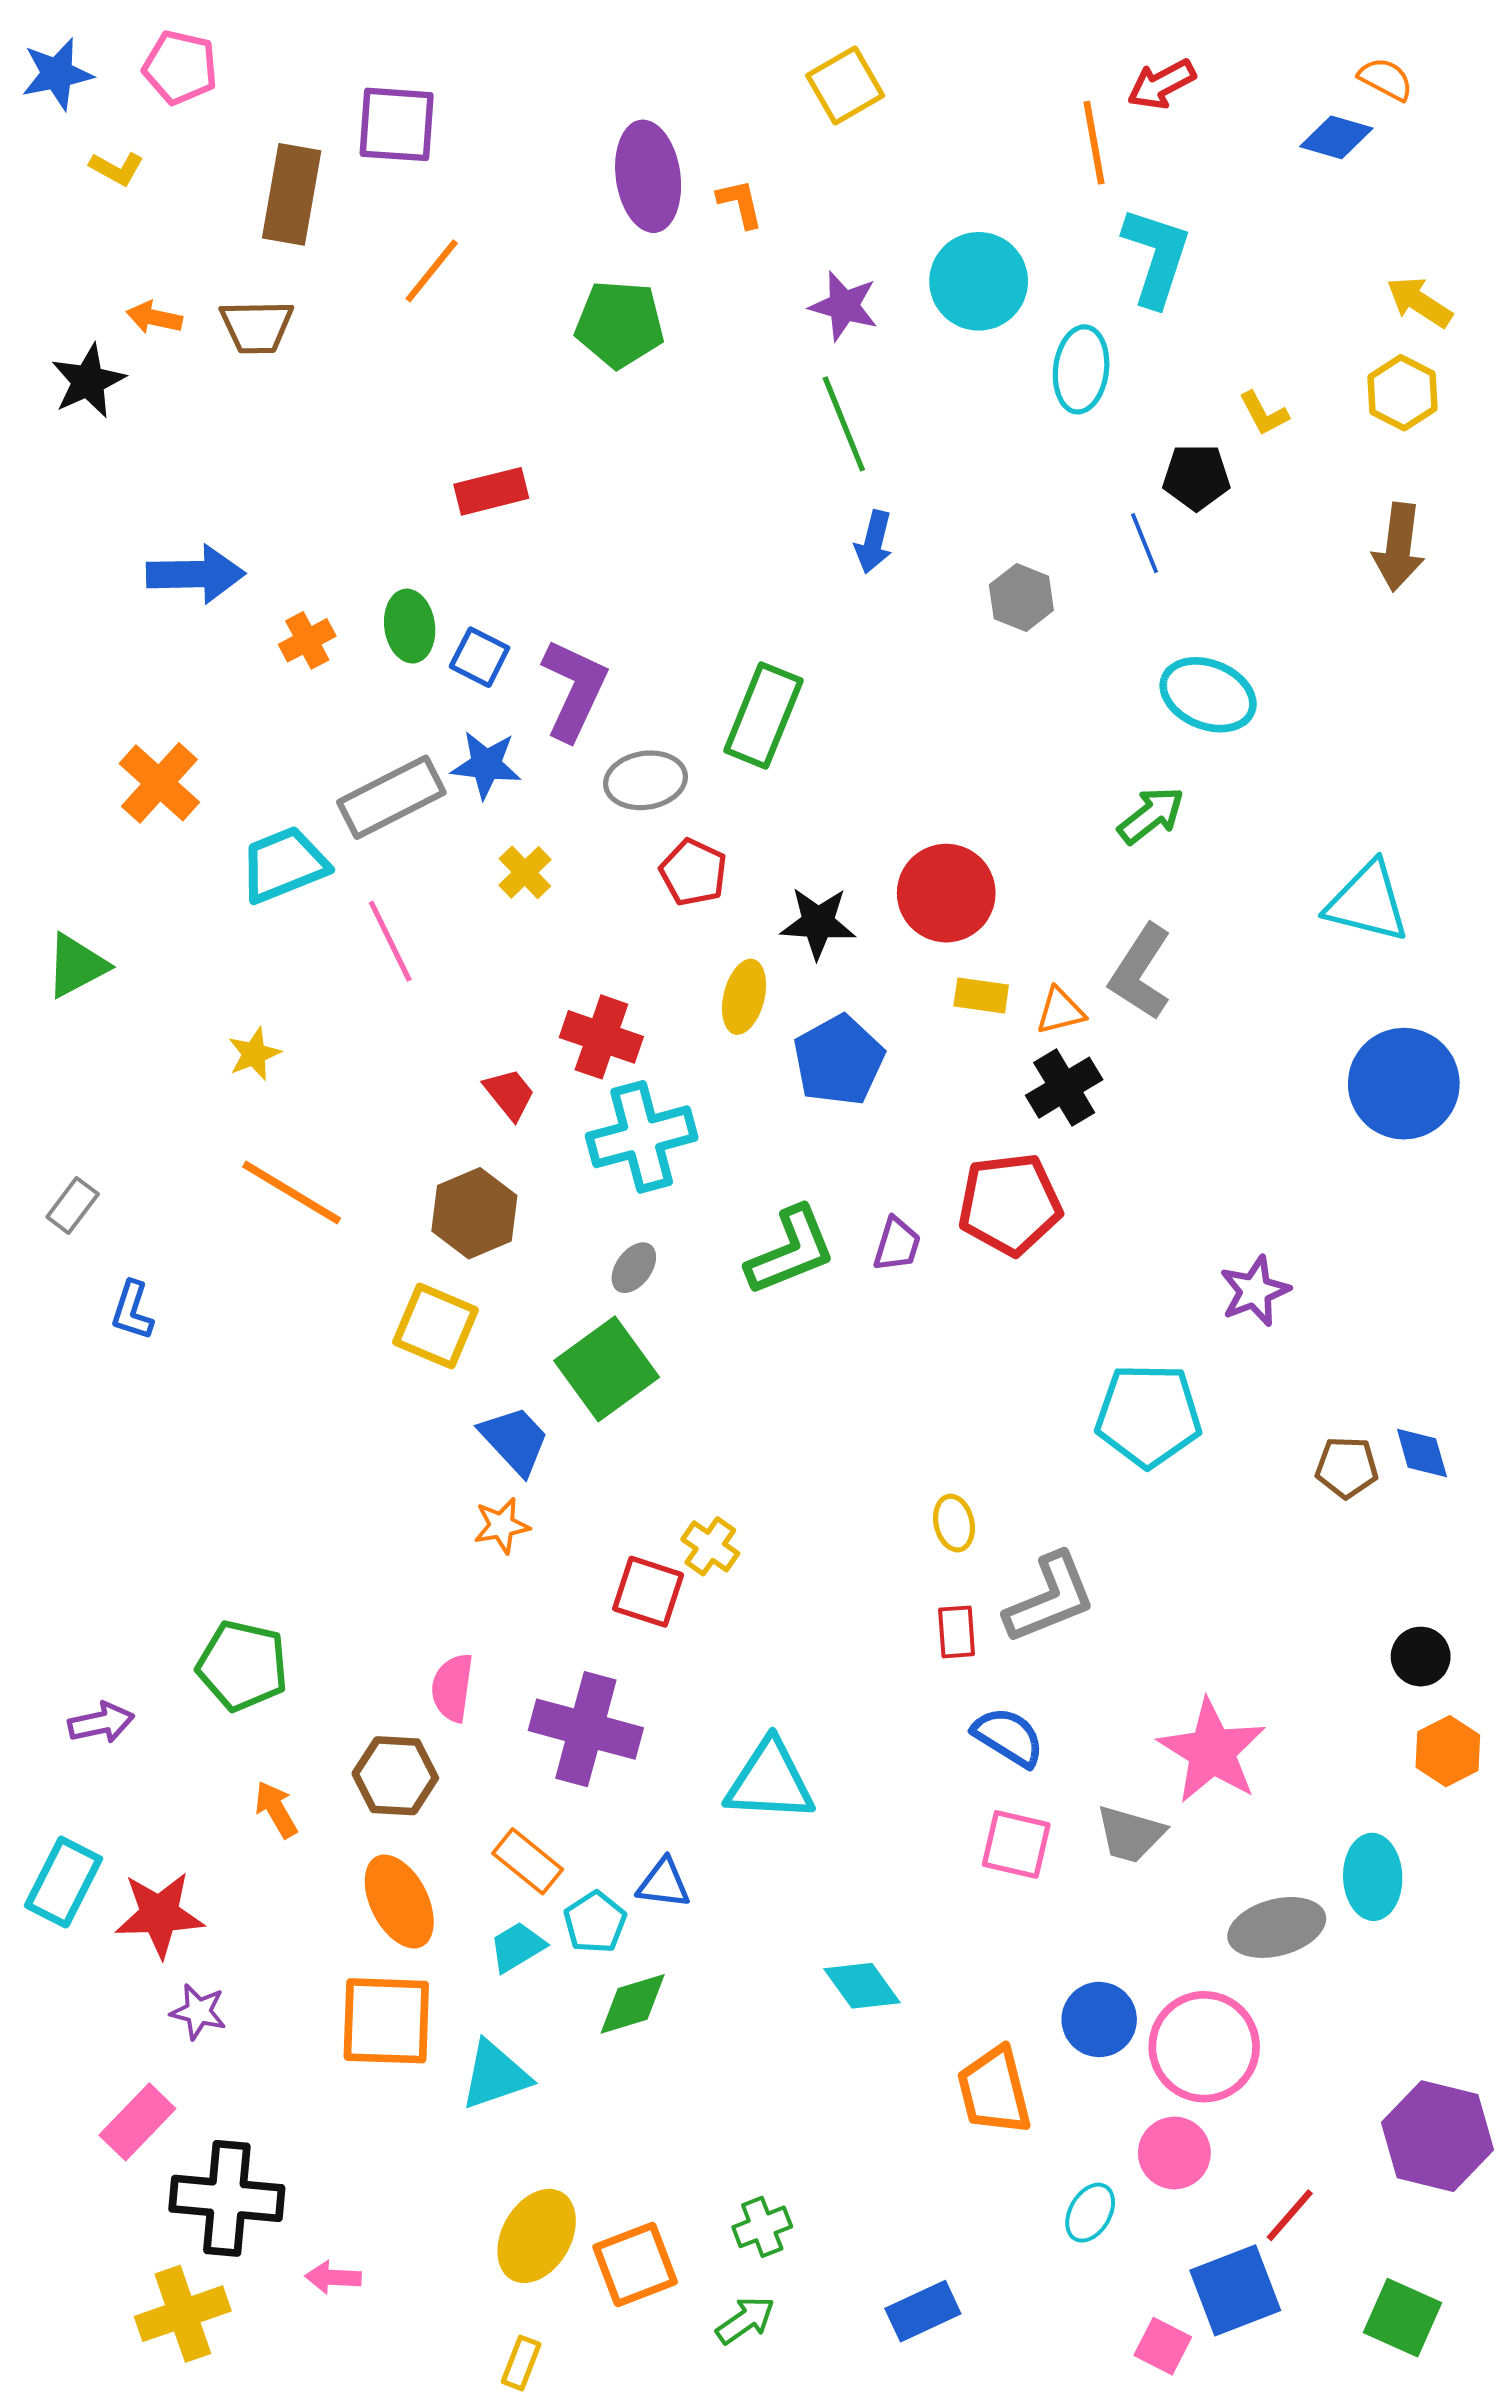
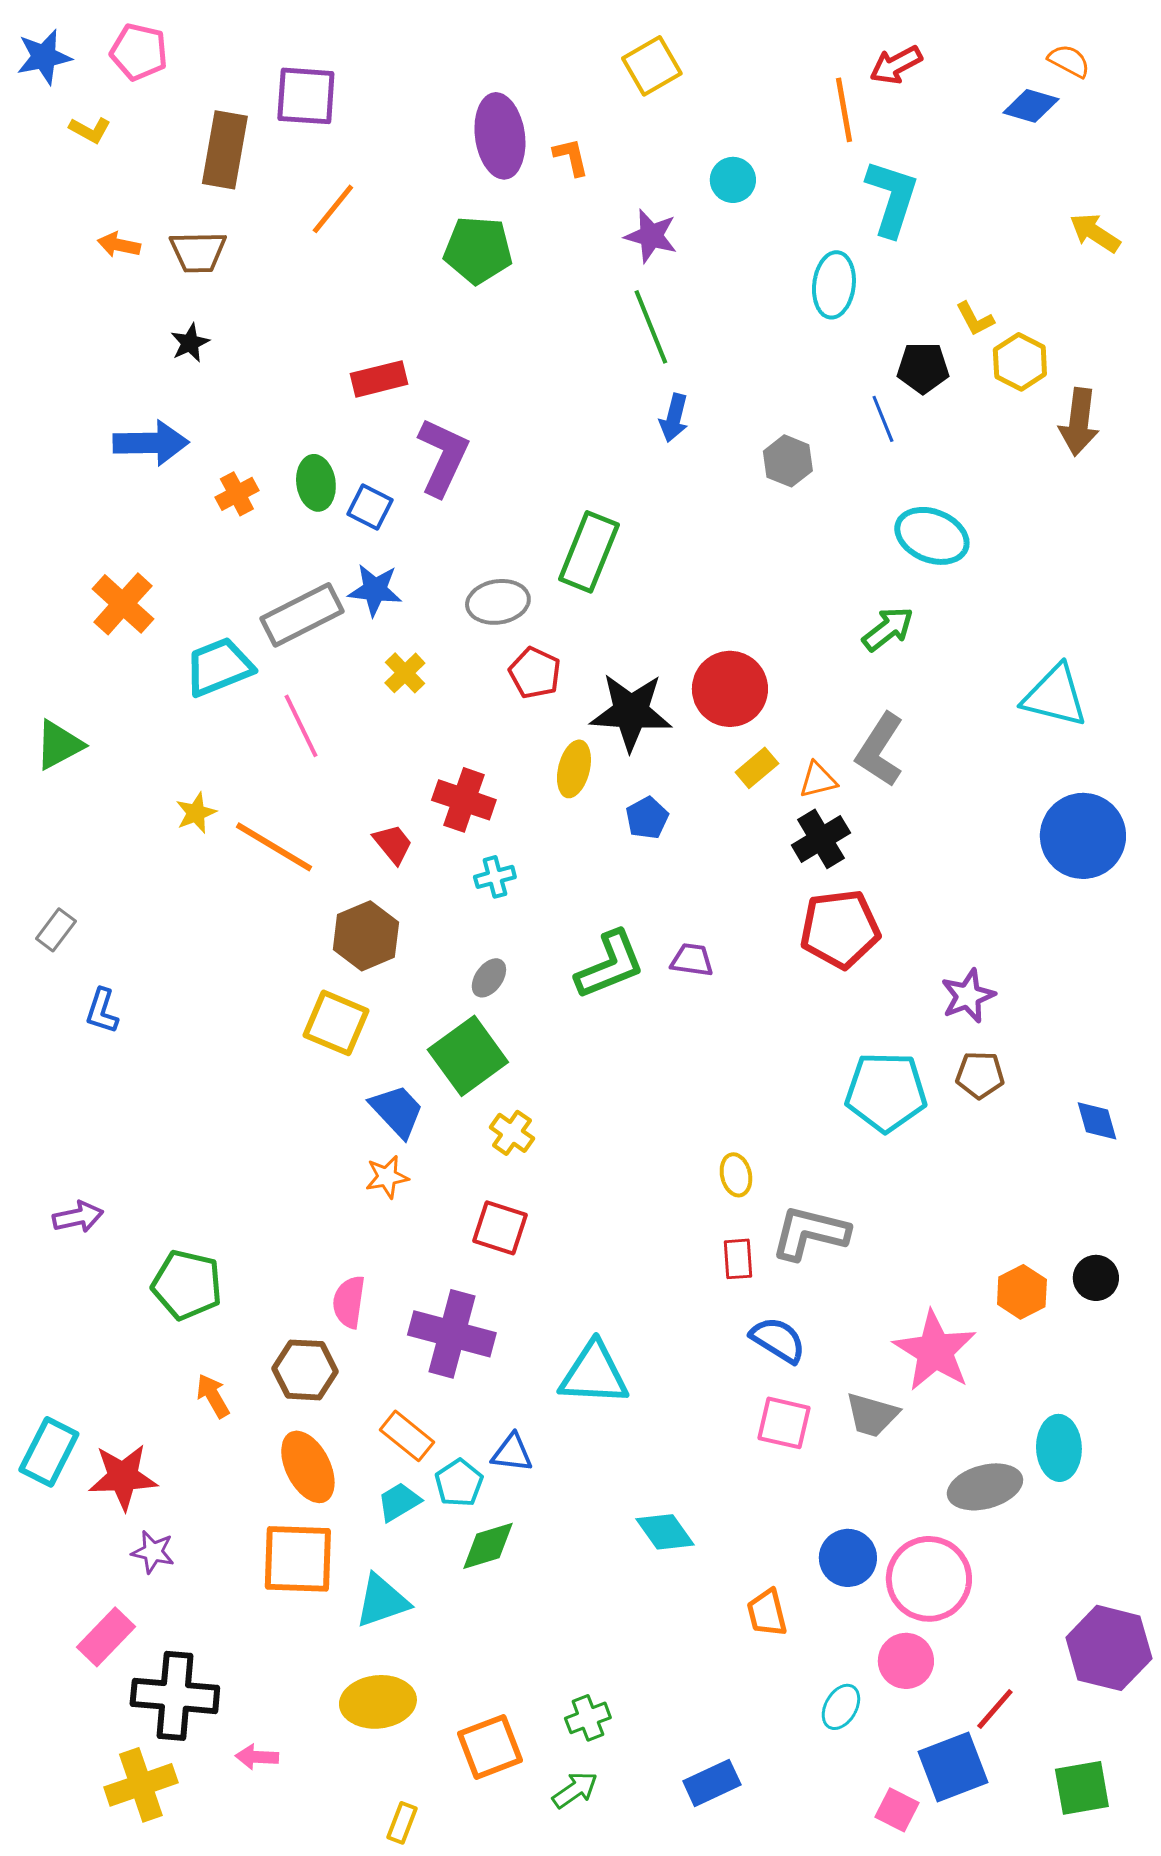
cyan circle: (979, 281) -> (733, 180), moved, size x0.6
black star: (88, 381) -> (190, 343), moved, size x0.7
yellow hexagon: (1402, 393) -> (1020, 362), moved
purple L-shape: (574, 690) -> (443, 457), moved
black star: (818, 923) -> (631, 712), size x1.4
yellow rectangle: (981, 995) -> (757, 768), turned -48
blue pentagon: (839, 1060) -> (647, 818), size x0.6
cyan cross: (642, 1137) -> (495, 877), size x0.5
orange line: (292, 1193) -> (274, 847), moved
red pentagon: (1010, 1204) -> (840, 929), moved
purple trapezoid: (897, 1244) -> (692, 960), turned -99
brown pentagon: (1347, 1467) -> (980, 1075), moved
yellow cross: (710, 1546) -> (512, 1133), moved
gray L-shape: (1050, 1598) -> (810, 1233), turned -144
purple arrow: (101, 1723) -> (78, 1217), moved
orange hexagon: (1448, 1751) -> (1022, 1292), moved
orange trapezoid: (994, 2091) -> (767, 1613), size x0.7
yellow ellipse: (537, 2236) -> (378, 1702), moved, turned 54
green square: (1402, 2318) -> (1082, 1788), turned -34

